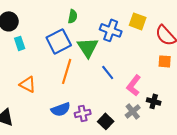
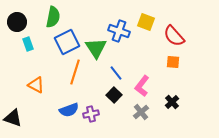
green semicircle: (73, 16) -> (53, 17), moved, size x1.5
black cross: (154, 101) -> (172, 102), moved, turned 32
black square: (106, 121) -> (114, 95), moved

